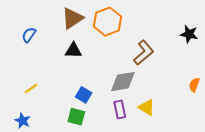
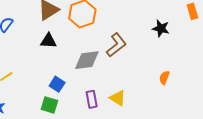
gray diamond: (123, 82) -> (87, 60), moved

